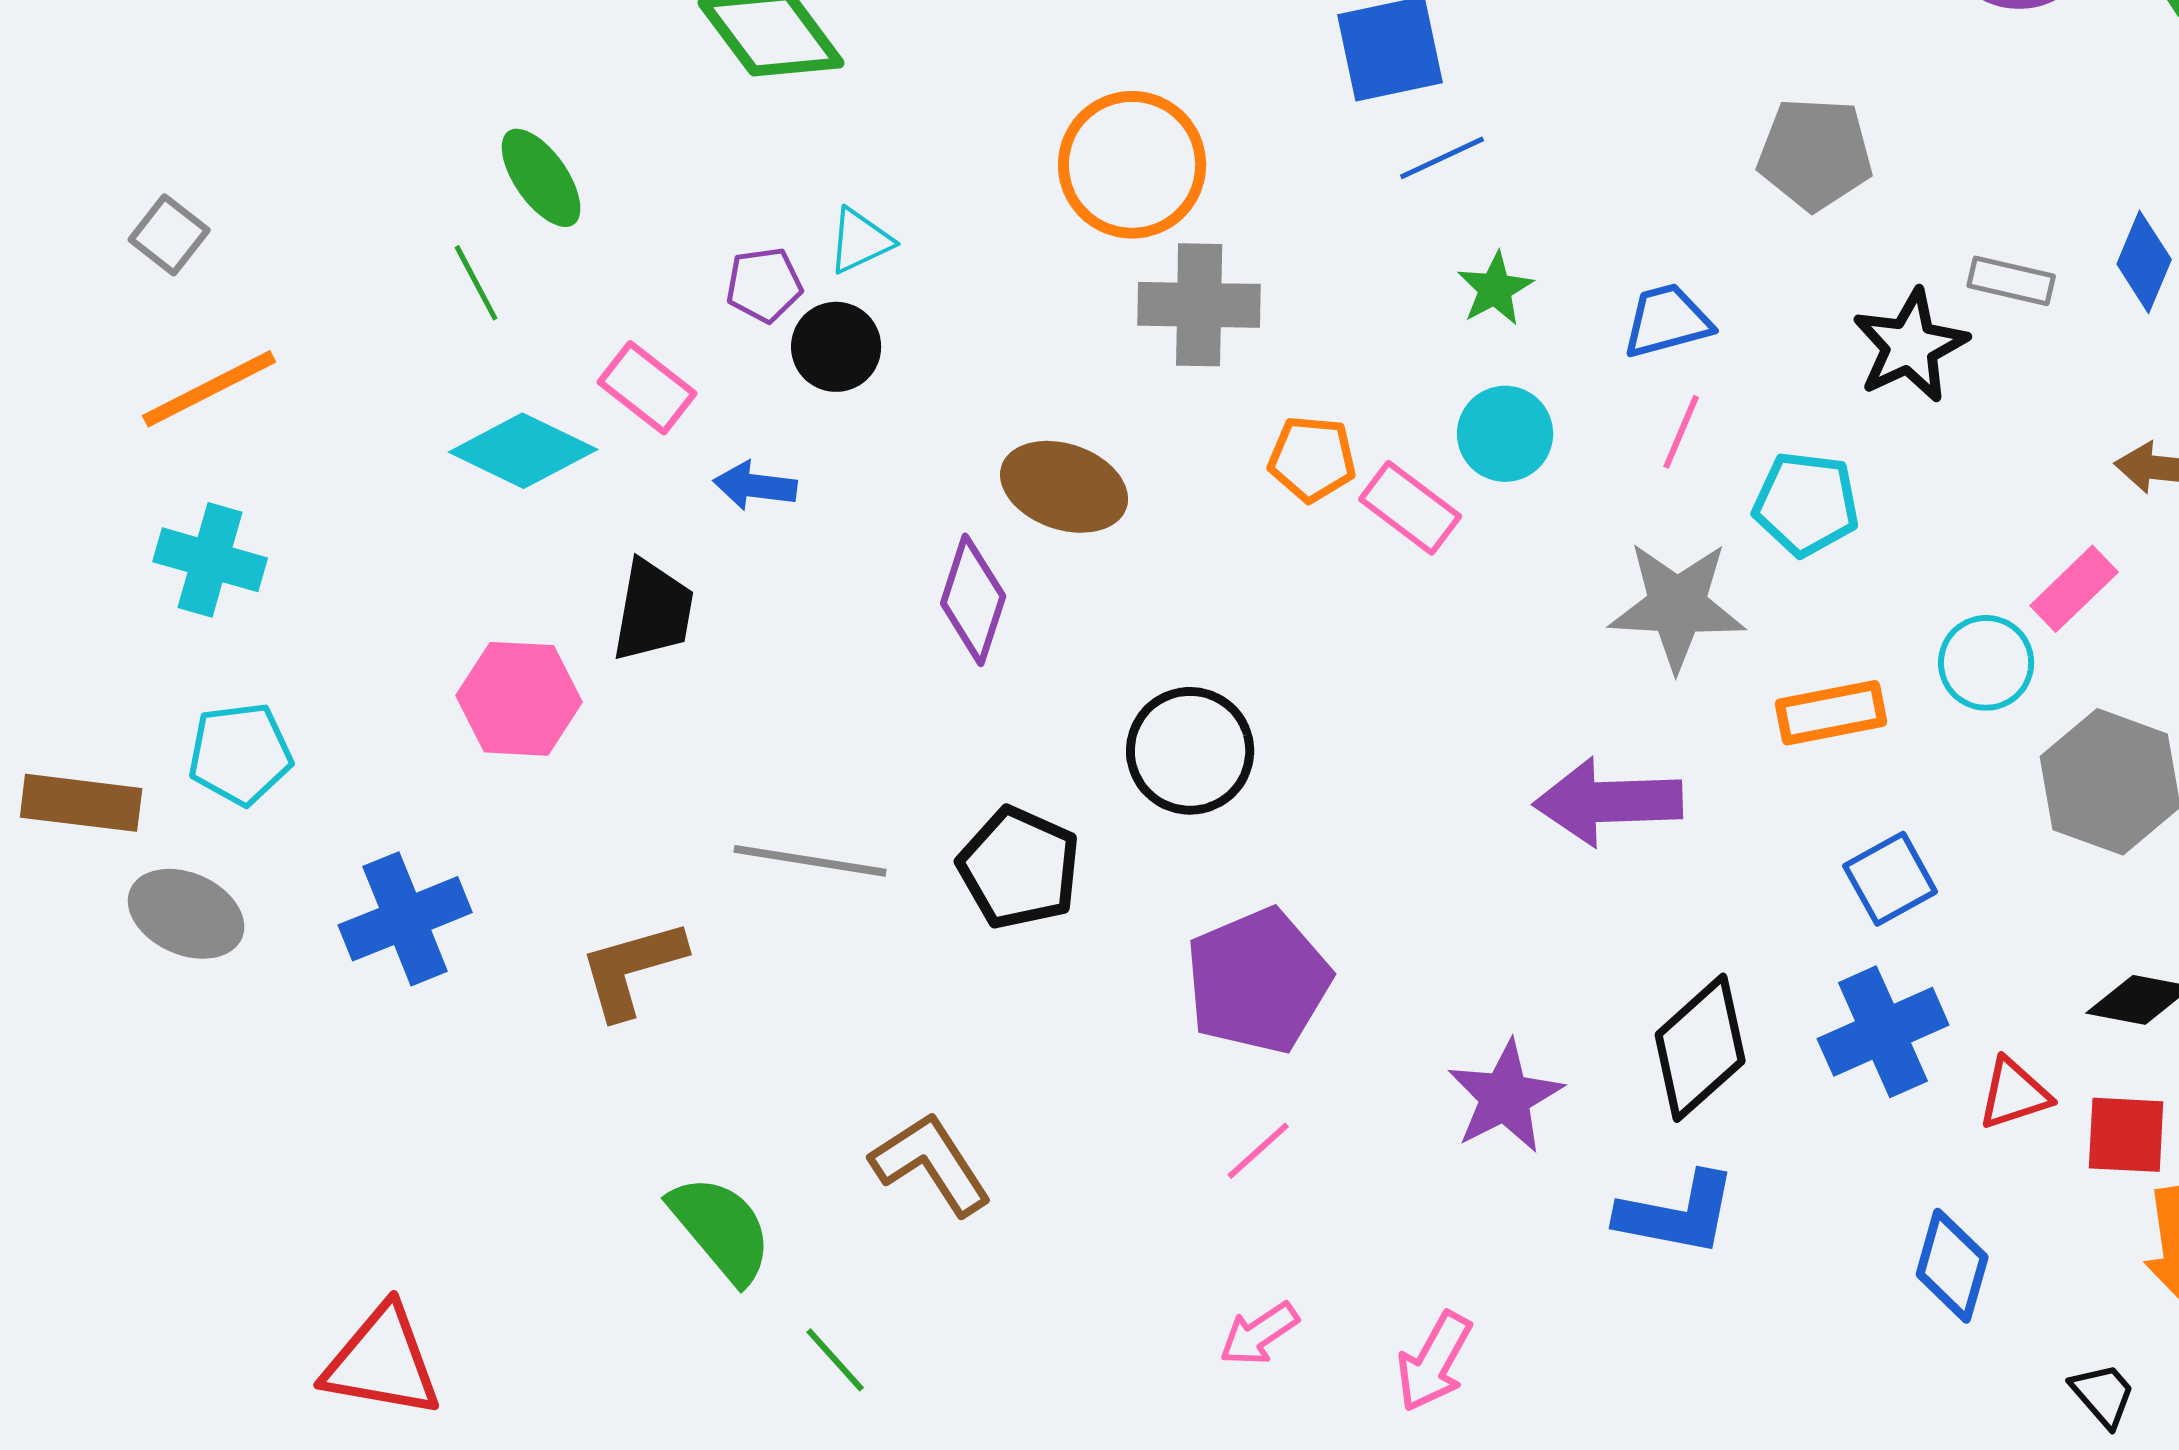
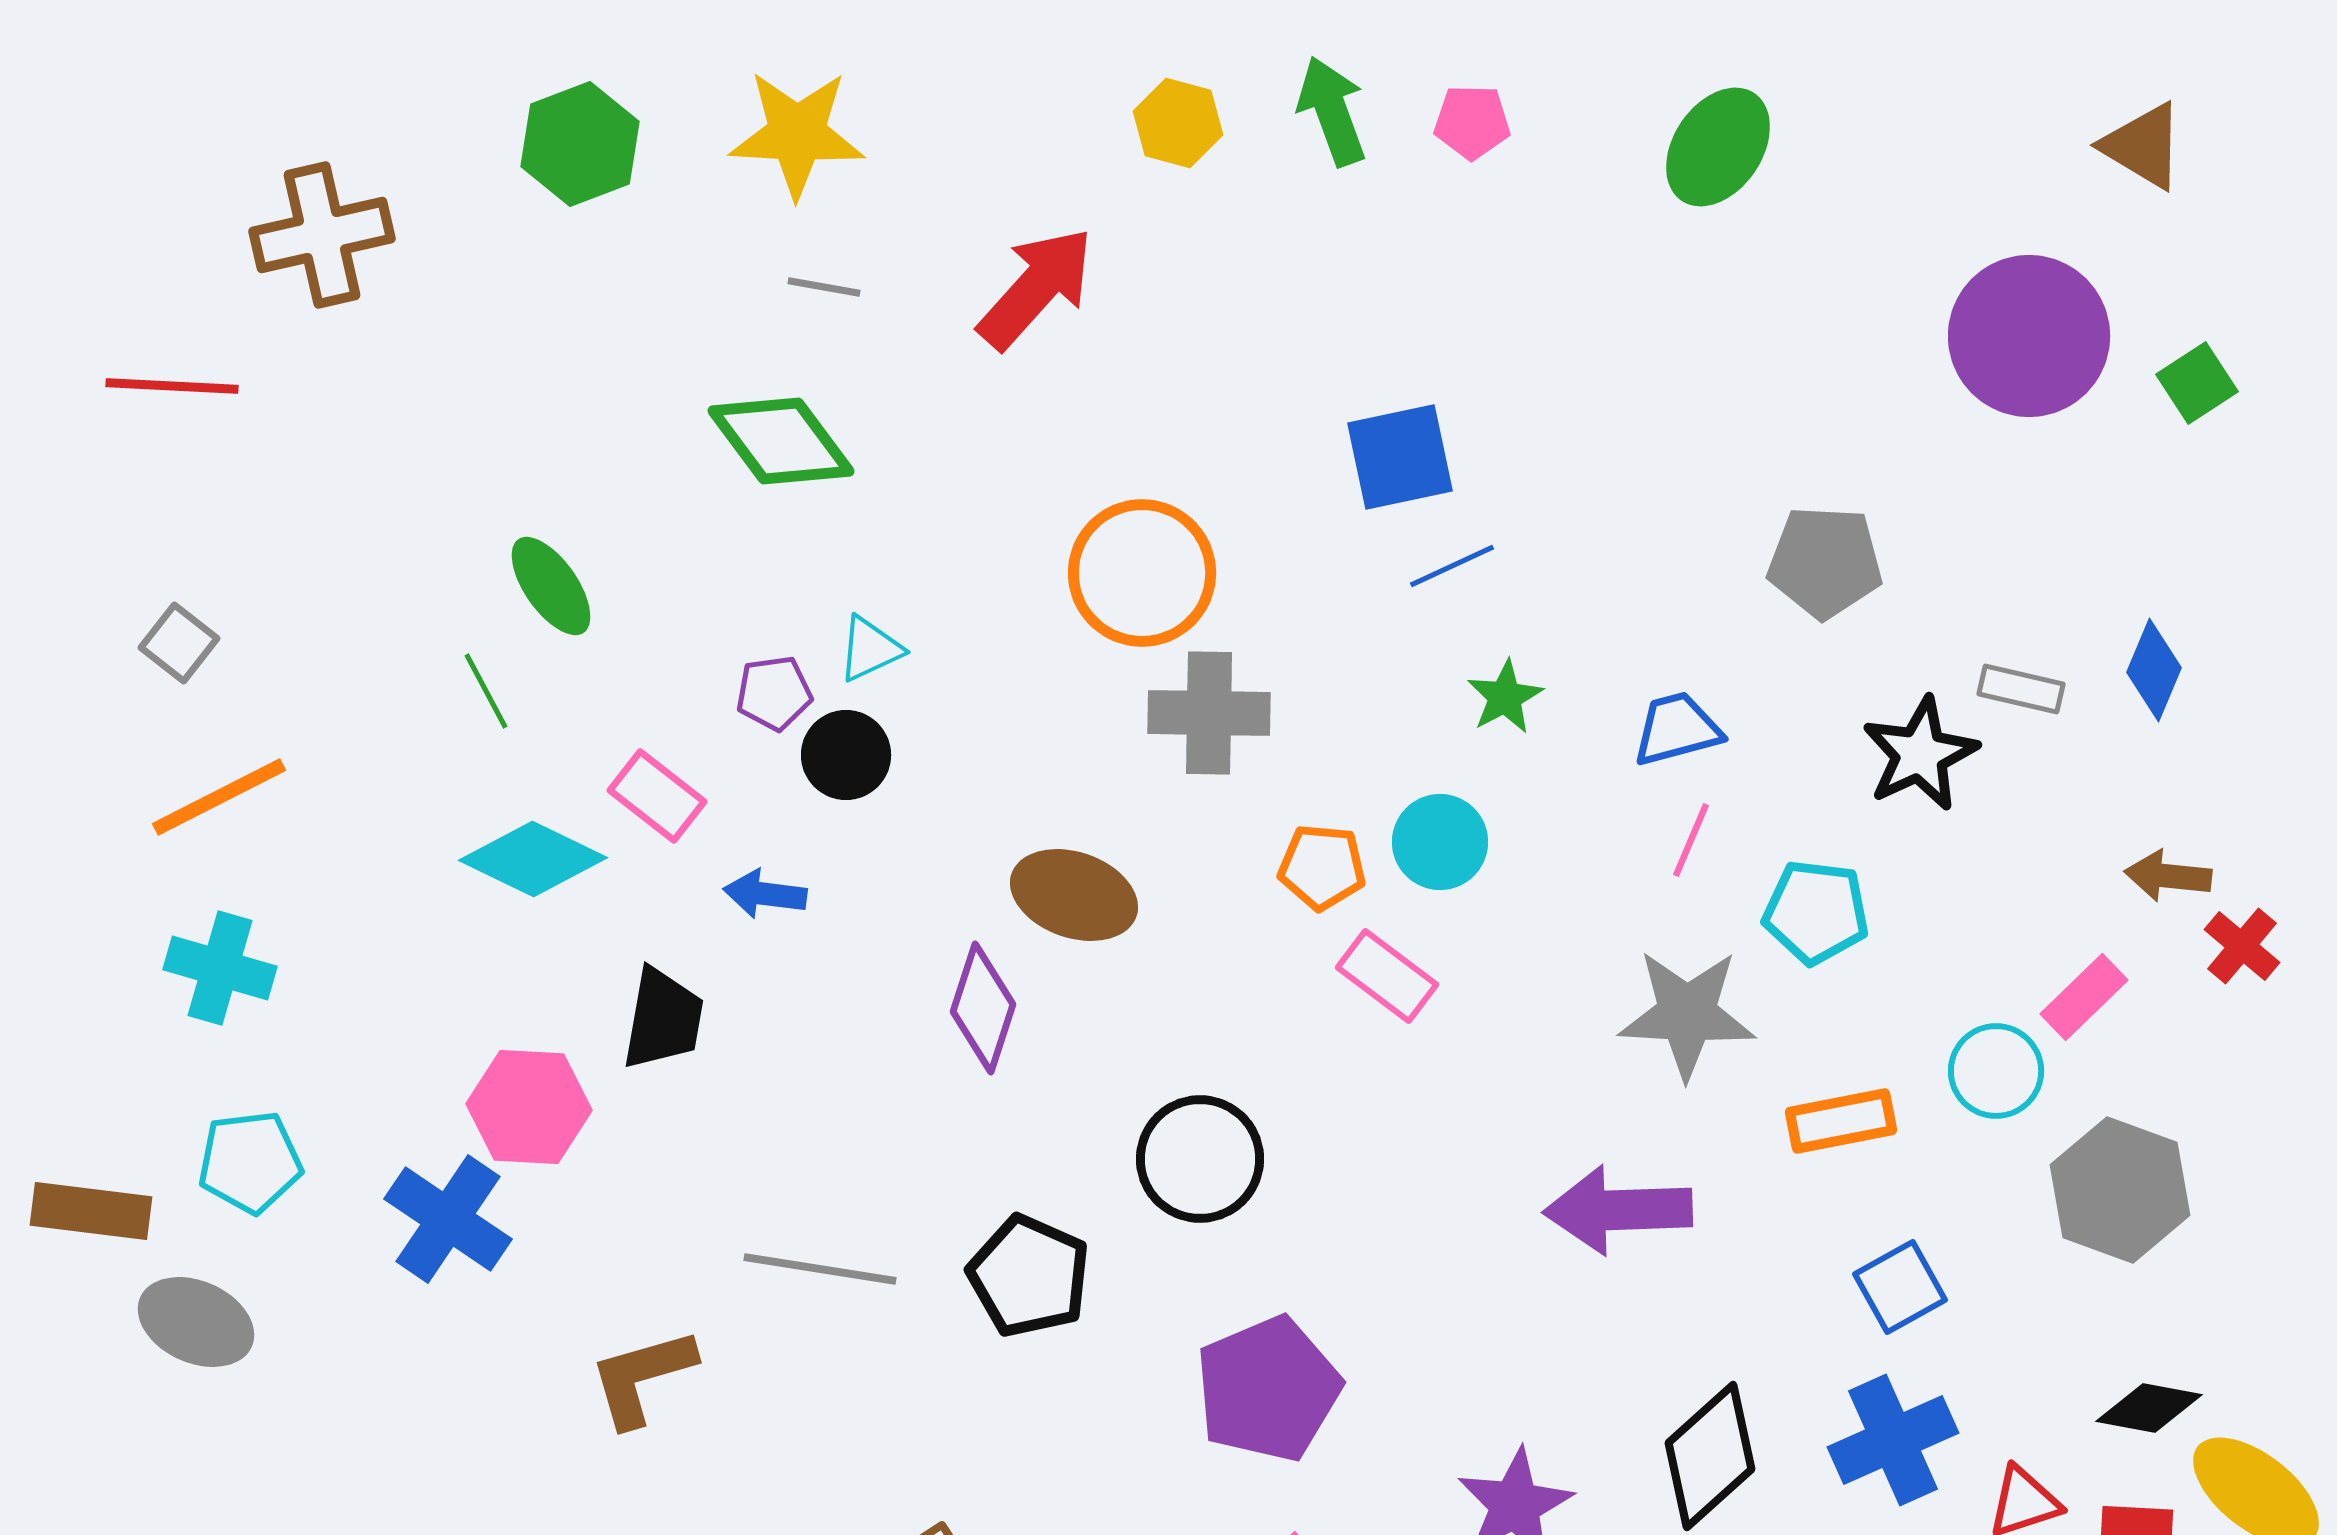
cyan circle: (1505, 434) -> (1440, 842), moved
pink rectangle: (1410, 508) -> (1387, 976), moved
blue cross: (405, 919) -> (448, 1219), moved, turned -34

